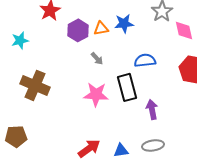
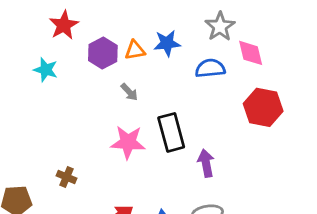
cyan star: (20, 40) -> (46, 70), moved, turned 30
blue semicircle: (145, 60) -> (210, 68), moved
brown cross: (35, 85) -> (67, 177), moved, size x0.5

